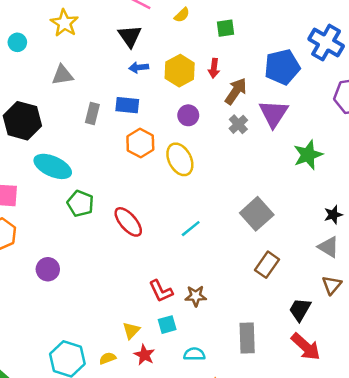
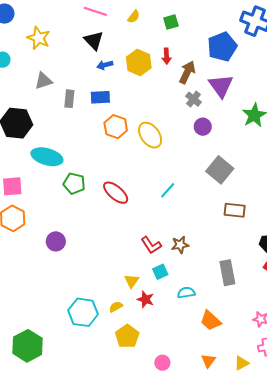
gray rectangle: (92, 114) -> (69, 99), moved
purple circle: (188, 115) -> (203, 127), moved
brown rectangle: (267, 265) -> (235, 210), turned 70

